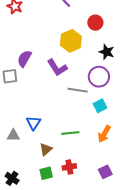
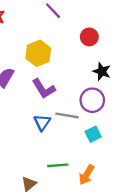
yellow hexagon: (71, 41) -> (38, 53), moved
blue triangle: (34, 123) -> (42, 122), moved
orange arrow: (104, 134) -> (87, 175), moved

